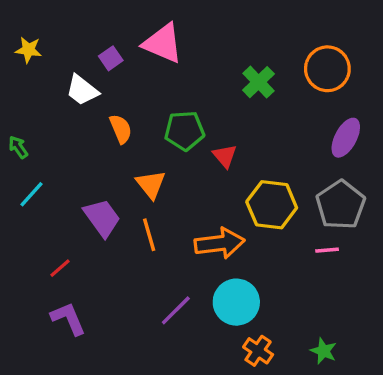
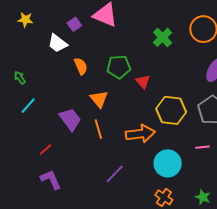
pink line: (327, 250) -> (202, 147), moved
cyan circle: (236, 302) -> (168, 163), moved

